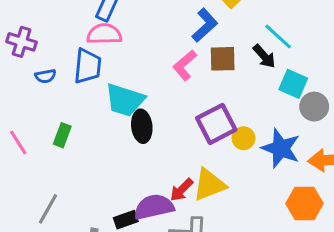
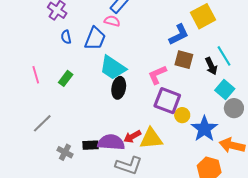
pink semicircle: (104, 34) -> (112, 21), size x0.7
pink L-shape: (185, 65) -> (157, 75), moved
blue semicircle: (45, 76) -> (66, 37), turned 72
purple square: (216, 124) -> (167, 101), turned 32

